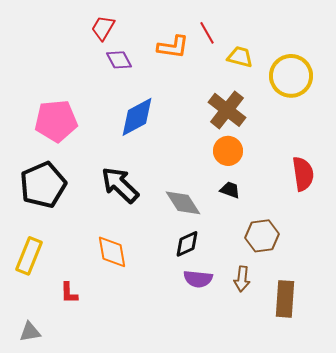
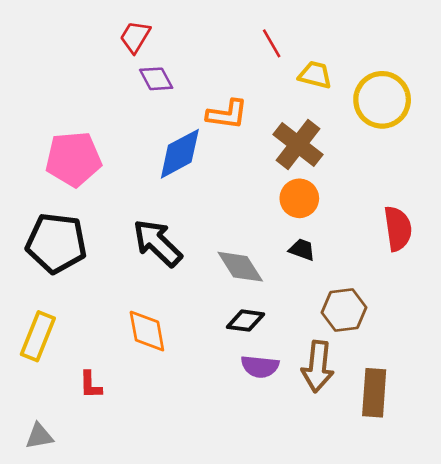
orange L-shape: (173, 47) -> (227, 114), moved
black pentagon: (43, 185) -> (56, 243), turned 30
black diamond: (187, 244) -> (245, 321), turned 32
brown arrow: (242, 279) -> (318, 366), size x1.5

